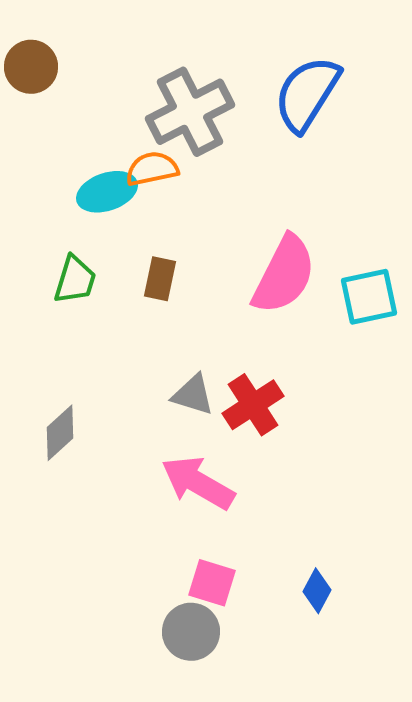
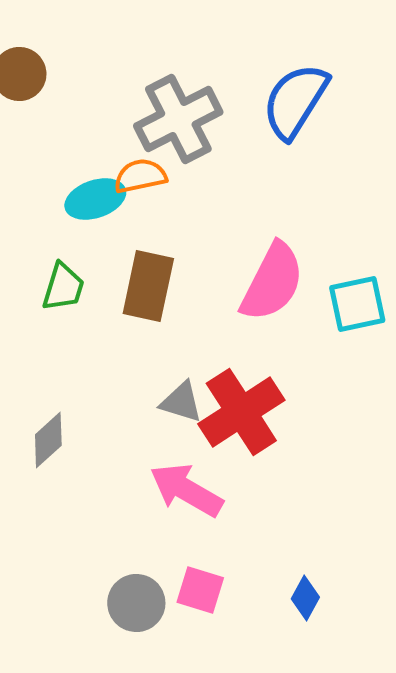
brown rectangle: (160, 279) -> (148, 286), size x1.6
red cross: (253, 405) -> (241, 412), size x1.4
gray circle: (191, 632) -> (136, 603), moved

